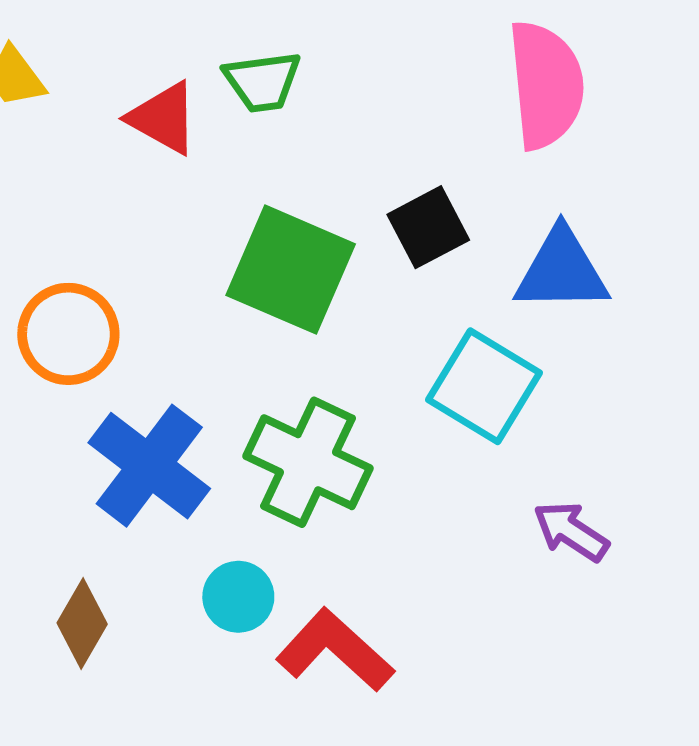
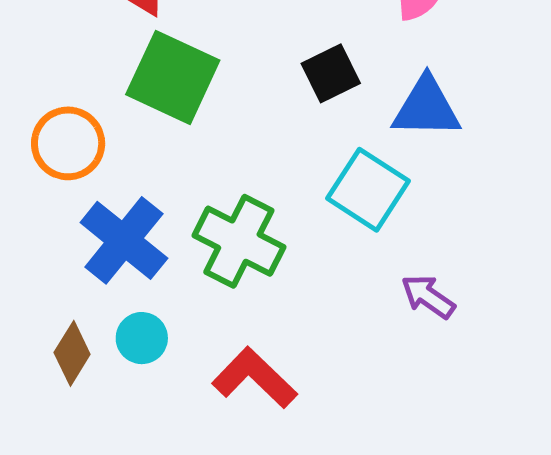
green square: (291, 270) -> (173, 77), moved
cyan circle: (238, 597) -> (142, 338), moved

